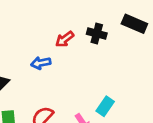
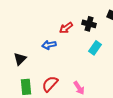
cyan rectangle: (105, 106) -> (95, 48), moved

